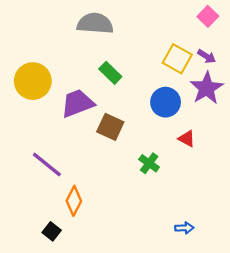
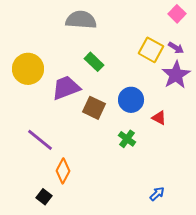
blue circle: (166, 102) -> (131, 100), moved
blue arrow: (184, 228) -> (157, 194), turned -42

